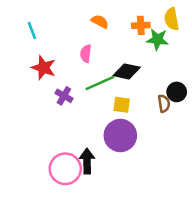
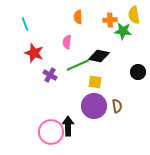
orange semicircle: (100, 22) -> (78, 17), turned -120
brown semicircle: (164, 103) -> (117, 106), moved

